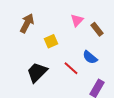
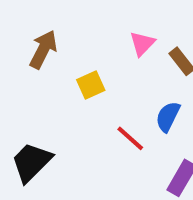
blue semicircle: (90, 57) -> (168, 117), turned 77
black trapezoid: (37, 72) -> (31, 162), moved

